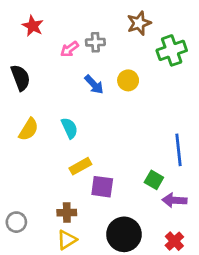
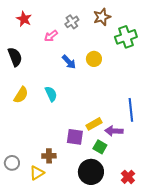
gray cross: (95, 42) -> (72, 22), moved, turned -32
yellow rectangle: (80, 166) -> (94, 124), moved
green square: (154, 180) -> (100, 147), moved
purple arrow: (174, 200) -> (114, 131), moved
yellow triangle: (67, 240) -> (37, 173), moved

